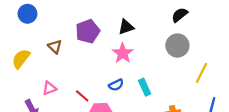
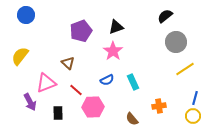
gray circle: (177, 46) -> (176, 42), moved
brown triangle: (55, 47) -> (68, 63), moved
yellow line: (201, 73) -> (185, 69), turned 30
pink triangle: (49, 88) -> (46, 83), size x1.5

